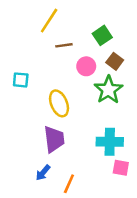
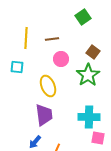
yellow line: (49, 21) -> (26, 38), moved, turned -30
green square: (102, 35) -> (83, 17), moved
pink circle: (86, 66) -> (61, 59), moved

